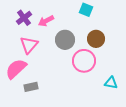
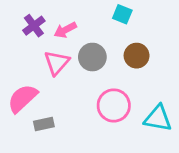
pink triangle: (29, 45) -> (57, 63), moved
pink circle: (84, 61) -> (114, 105), moved
cyan triangle: (111, 83) -> (158, 118), size x1.5

